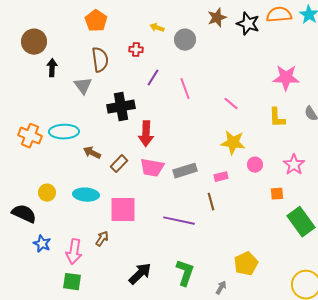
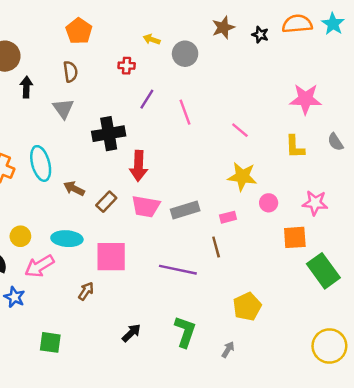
black star: (248, 24) -> (260, 35), size x0.6
brown semicircle: (100, 60) -> (71, 72), moved, size x0.7
cyan ellipse: (64, 132) -> (41, 163), turned 76
pink star: (294, 165) -> (315, 203), turned -30
orange square: (277, 194) -> (295, 237), size x1.5
pink arrow: (74, 252) -> (39, 266), moved, turned 50
yellow pentagon: (246, 264) -> (247, 307), moved
black arrow: (140, 274) -> (131, 333), size x0.7

